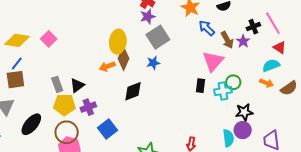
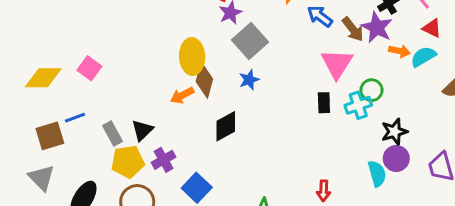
purple star: (243, 41) -> (377, 27), size x1.5
blue line: (17, 64) -> (75, 118), moved, turned 40
orange arrow: (266, 83) -> (399, 51), moved

